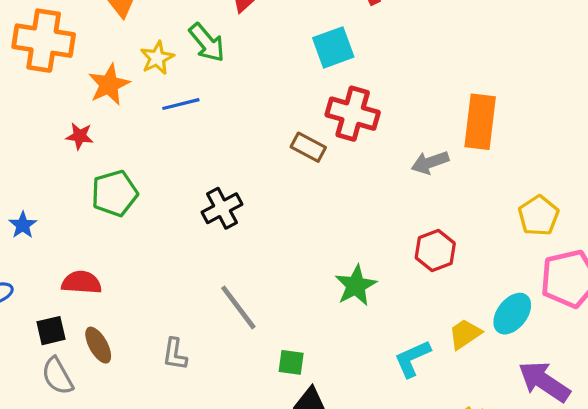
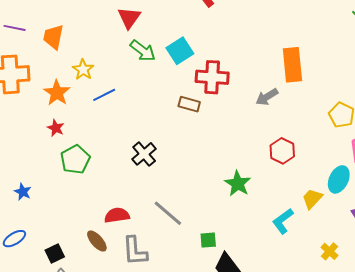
green arrow: (207, 43) -> (143, 51), moved
cyan square: (333, 47) -> (180, 51), moved
red star: (80, 136) -> (56, 128), moved, turned 30
red semicircle: (81, 282) -> (117, 215), moved
brown ellipse: (98, 345) -> (97, 241), moved
gray L-shape: (175, 354) -> (135, 251), size x1.5

